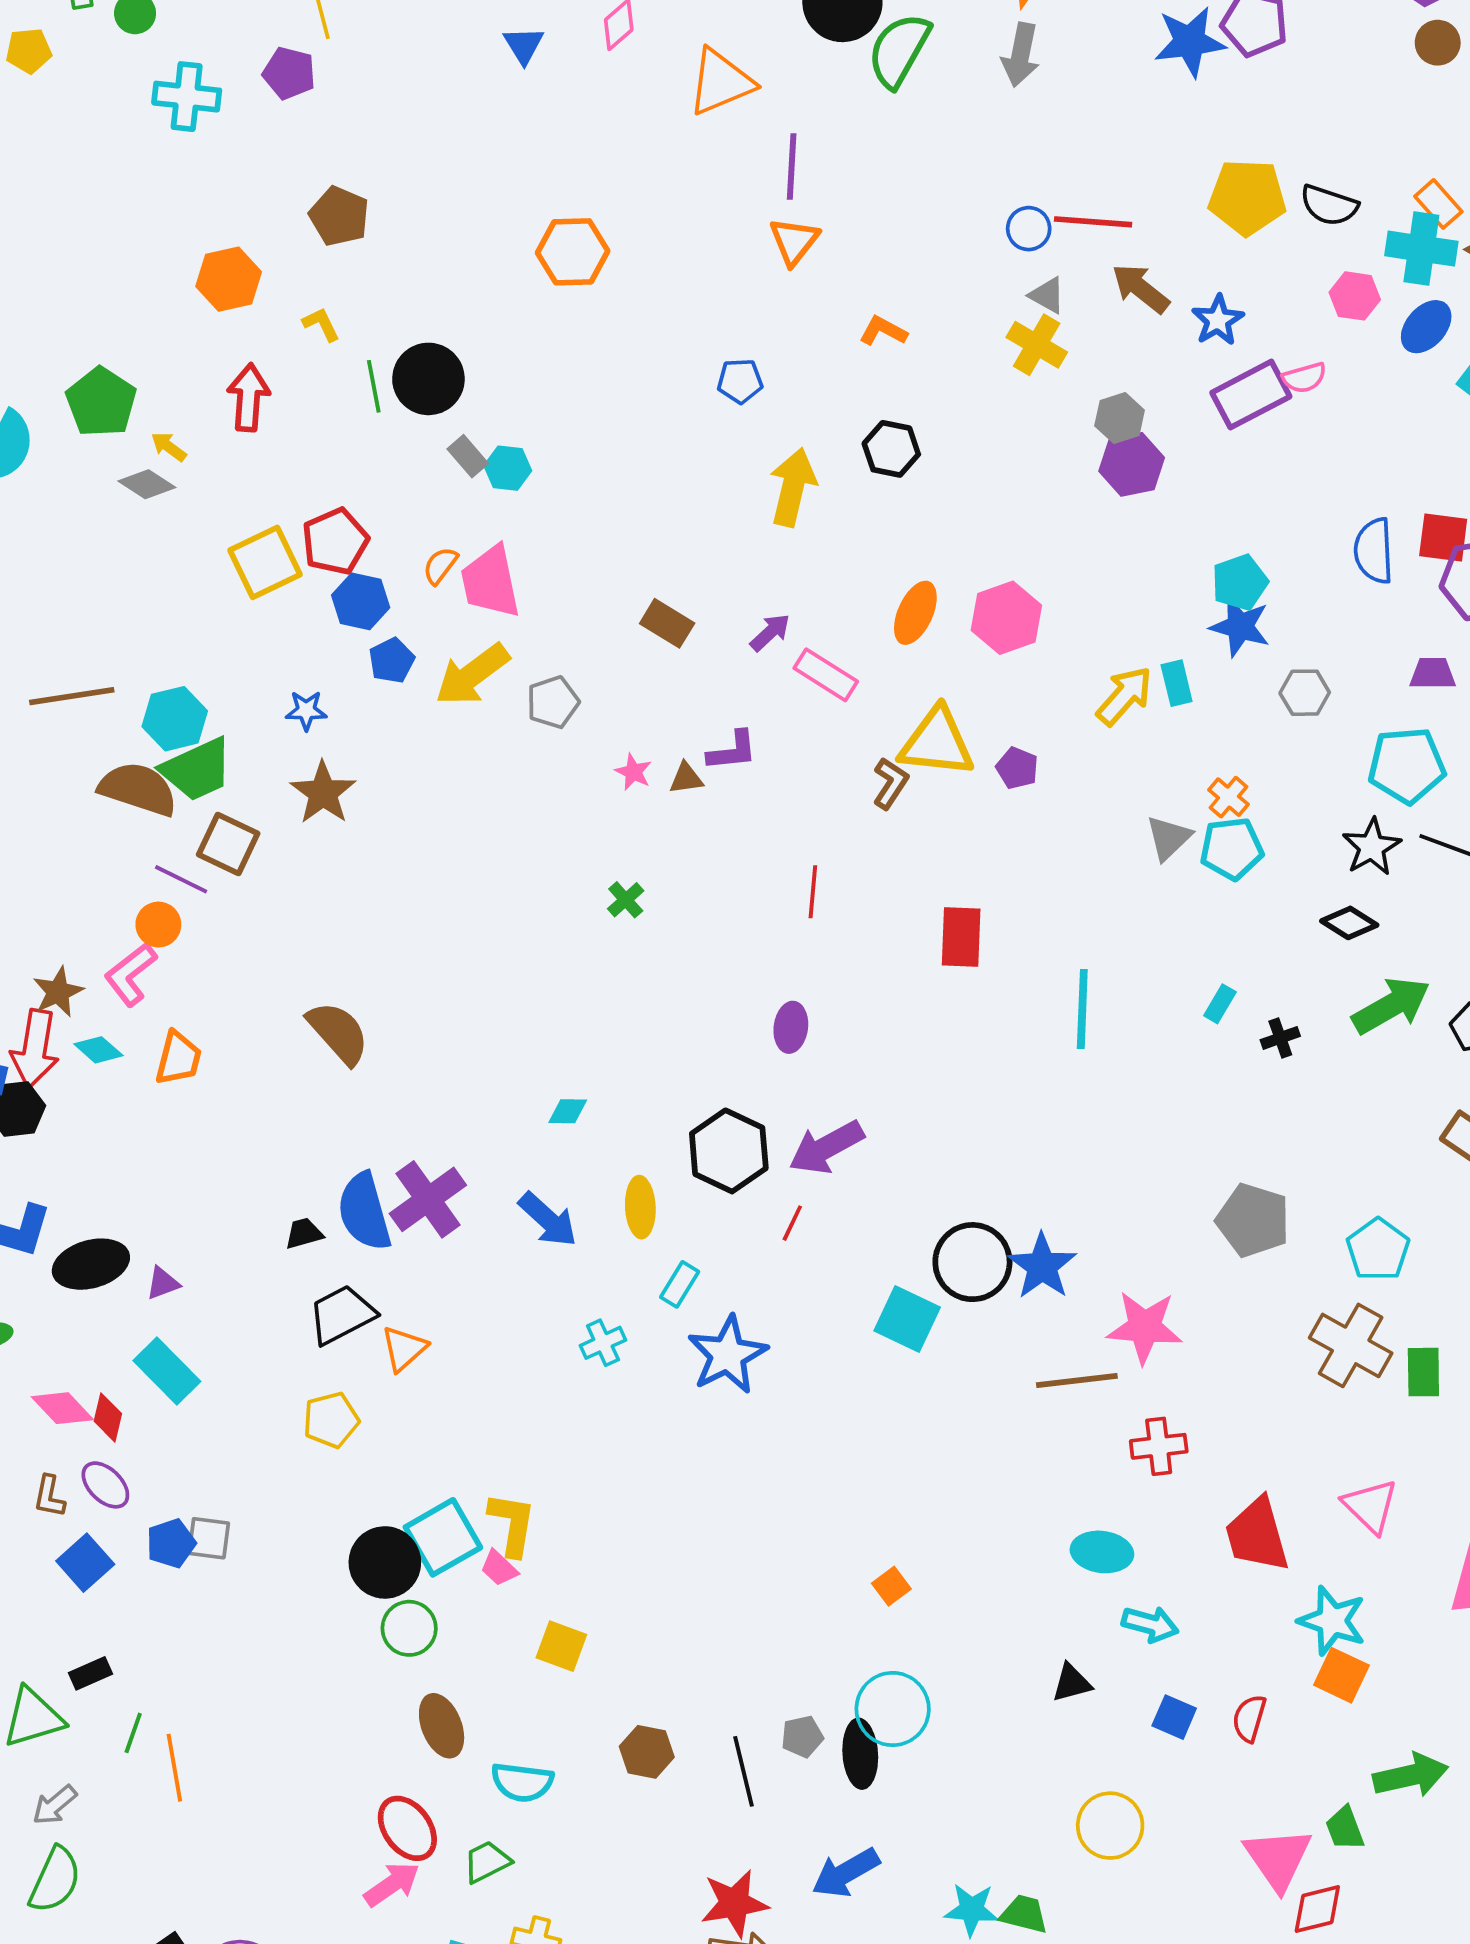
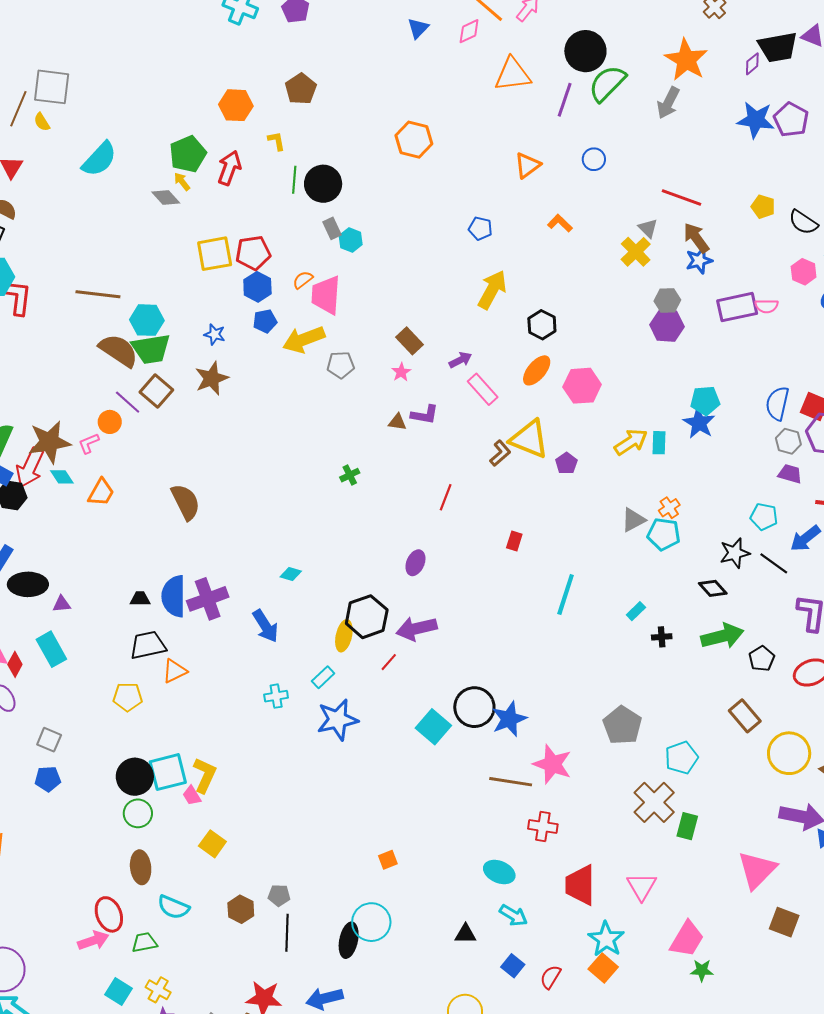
purple line: (792, 167) -> (565, 100), moved
yellow pentagon: (1247, 197) -> (763, 207), size x0.6
blue circle: (1029, 229) -> (594, 159), moved
blue star: (1218, 320) -> (699, 260), moved
green pentagon: (101, 402) -> (188, 154), moved
black hexagon: (891, 449) -> (542, 325), moved
gray hexagon: (1305, 693) -> (788, 441), moved
cyan pentagon: (1407, 765) -> (764, 517), size x0.7
pink star: (633, 772) -> (401, 372), moved
red rectangle: (961, 937) -> (514, 541), size x0.6
pink L-shape: (131, 974) -> (89, 443), size x0.7
brown star: (58, 992) -> (49, 442), size x1.6
yellow ellipse: (640, 1207) -> (344, 636), moved
blue pentagon: (171, 1543) -> (48, 779), moved
gray pentagon: (802, 1737) -> (279, 895), moved

